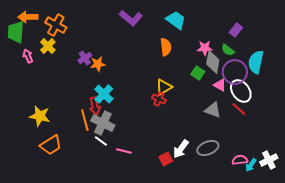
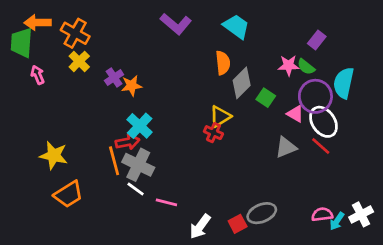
yellow cross: (48, 46) -> (79, 61), moved
pink star: (205, 48) -> (289, 65), moved
gray diamond: (213, 62) -> (242, 83), moved, turned 35
red arrow: (95, 106) -> (128, 142), turned -90
gray triangle: (213, 110) -> (286, 147), turned -42
gray ellipse: (208, 148) -> (262, 213), moved
white arrow: (181, 149) -> (200, 227), moved
red square: (166, 159) -> (238, 224), moved

